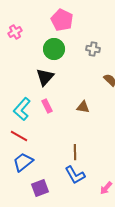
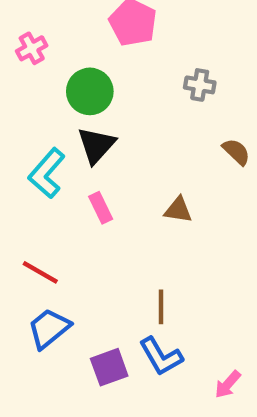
green circle: (54, 49) -> (90, 91), moved
cyan L-shape: (22, 109) -> (47, 173), moved
purple square: (40, 188) -> (109, 367), moved

